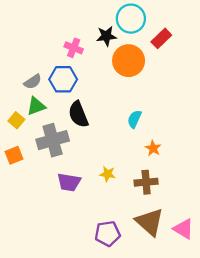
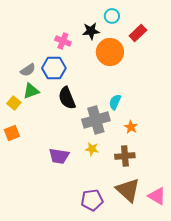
cyan circle: (131, 19) -> (112, 16), size x0.6
gray cross: (53, 140) -> (96, 120), moved

